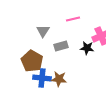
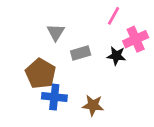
pink line: (73, 19) -> (114, 16), moved, turned -48
brown star: (59, 79) -> (93, 105), moved

